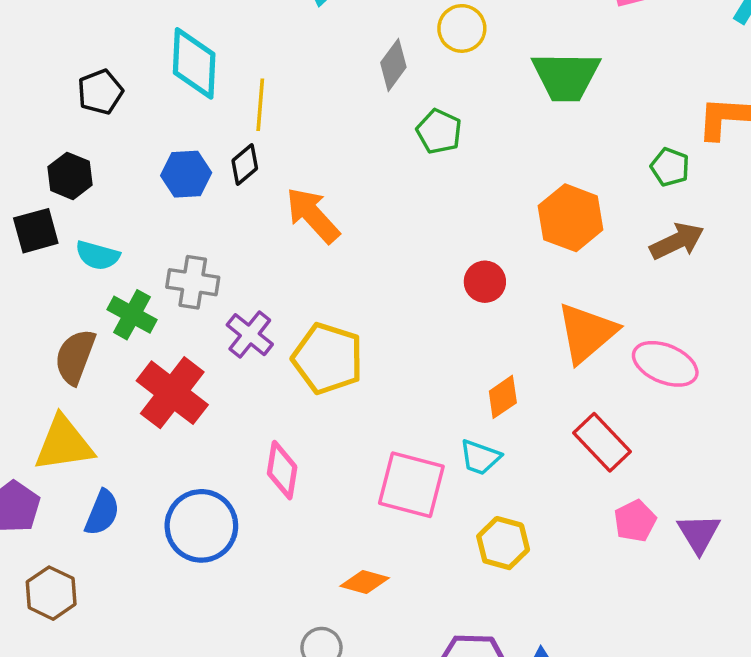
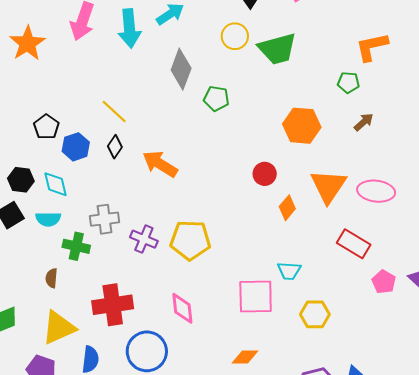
yellow circle: (462, 28) -> (235, 36), moved
cyan diamond: (194, 63) -> (56, 184), moved, size x0.7
gray diamond: (393, 65) -> (181, 69), size x1.4
black pentagon: (100, 92) -> (46, 127), moved
yellow line: (260, 105) -> (114, 112), turned -36
blue hexagon: (186, 174) -> (76, 147), moved
brown arrow: (677, 241) -> (364, 122), size x0.7
brown semicircle: (75, 357) -> (52, 278), size x0.6
red cross: (172, 393) -> (113, 305), moved, turned -30
orange diamond: (503, 397) -> (287, 208), moved

